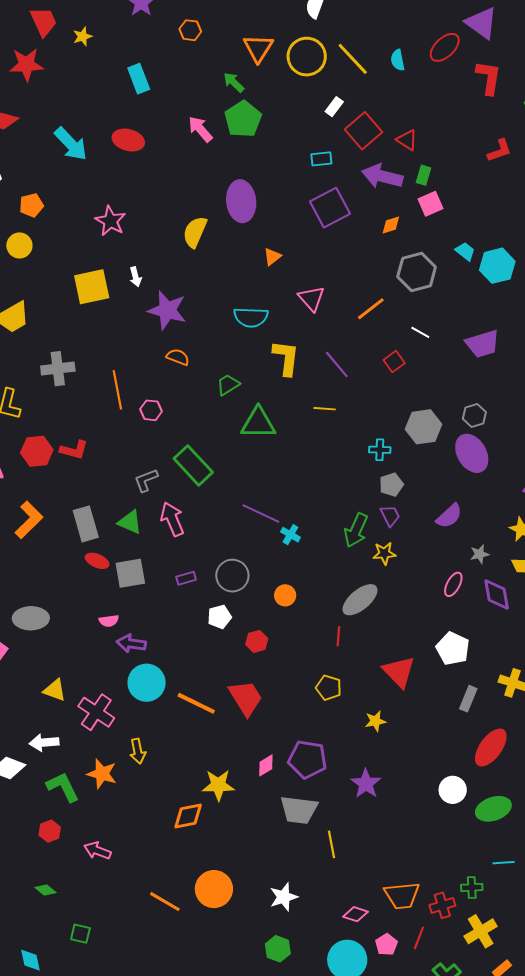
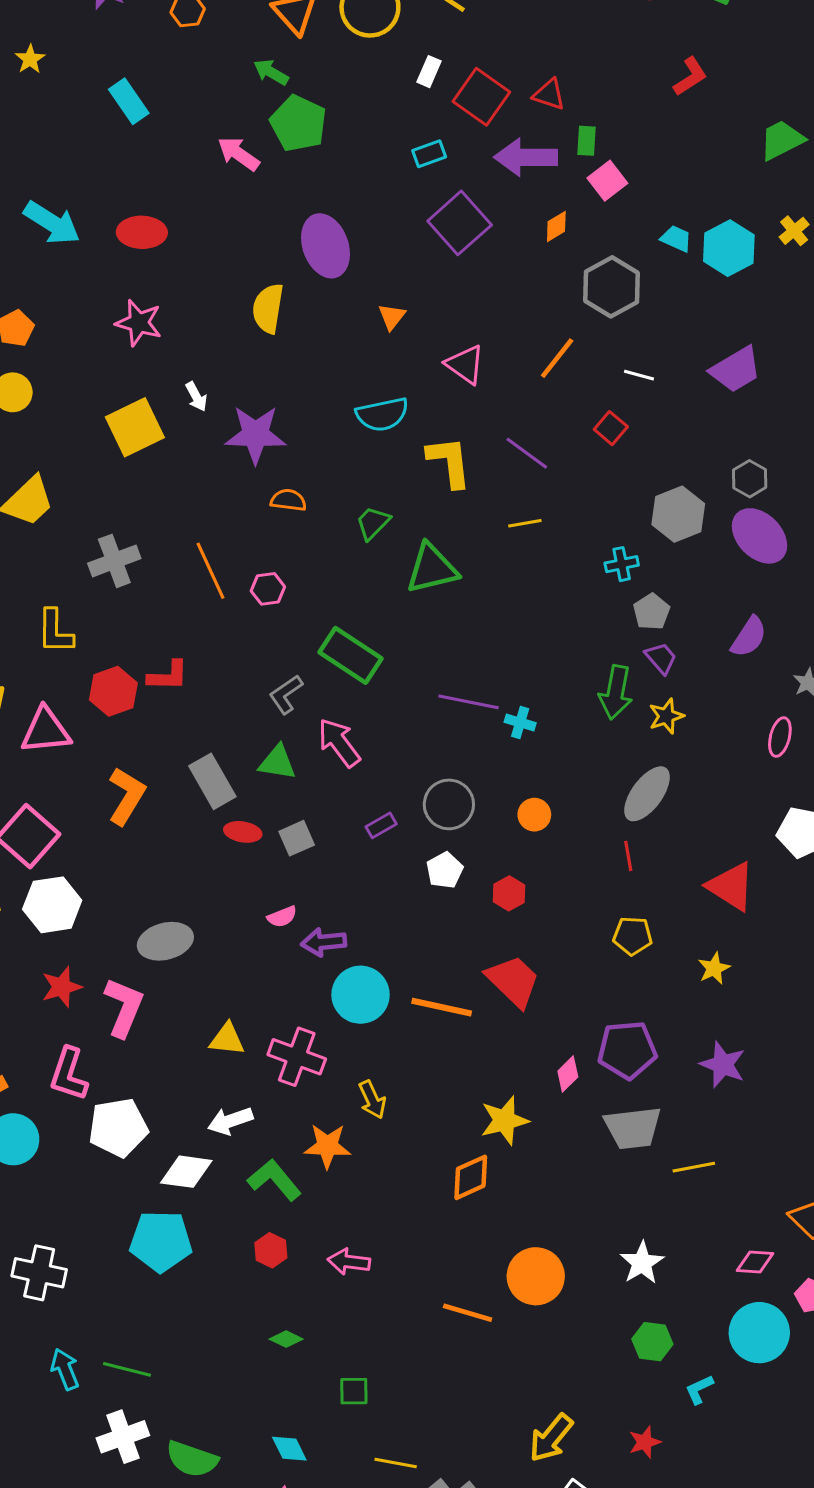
red ellipse: (128, 140) -> (142, 232), moved
gray square: (130, 573) -> (297, 838), size x0.7
yellow line: (331, 844) -> (694, 1167), turned -76

